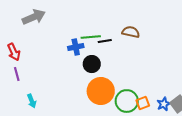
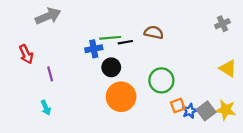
purple line: (17, 74) -> (50, 74), moved
green circle: (127, 101) -> (161, 80), moved
orange square: (143, 103) -> (178, 105), moved

